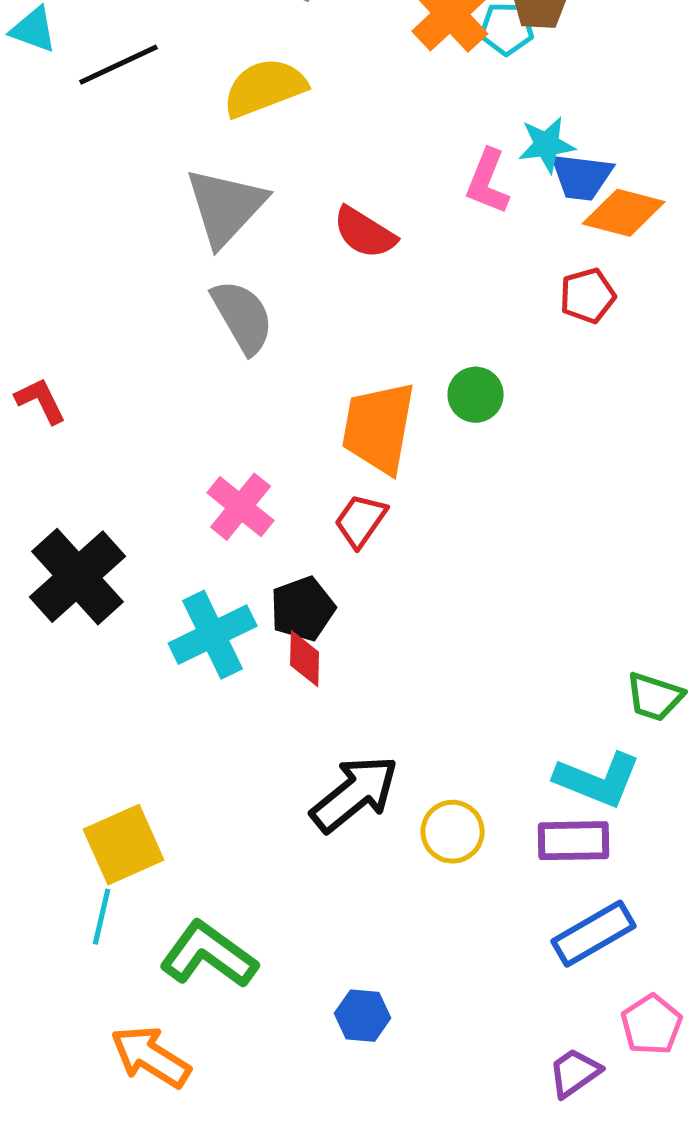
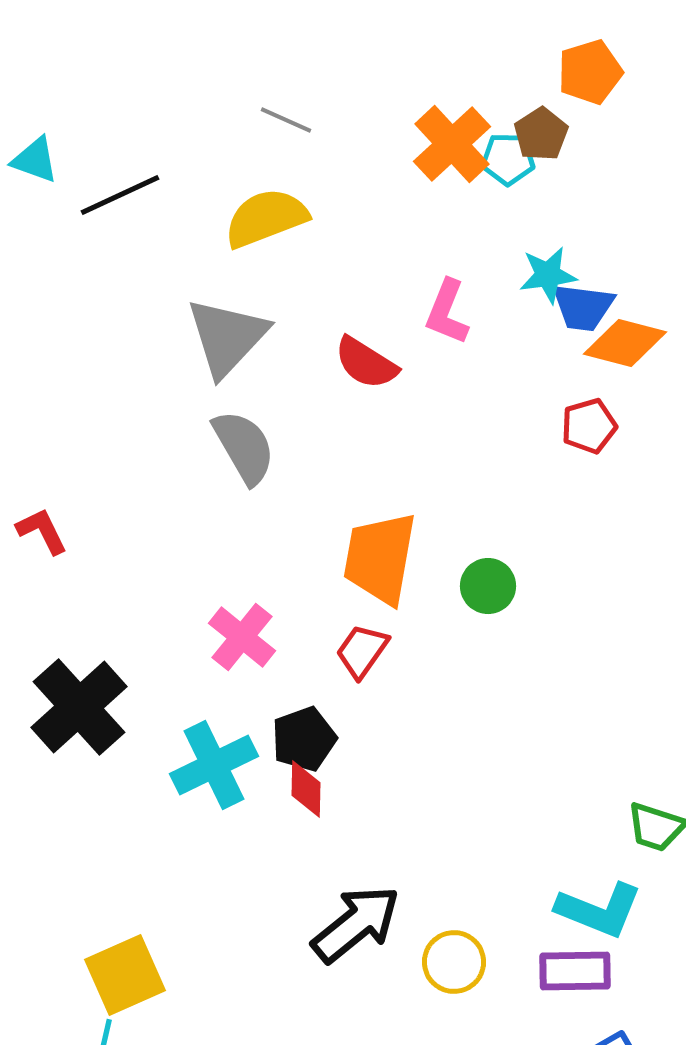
pink L-shape: (488, 182) -> (447, 312), moved
green circle: (476, 395) -> (488, 586), moved

